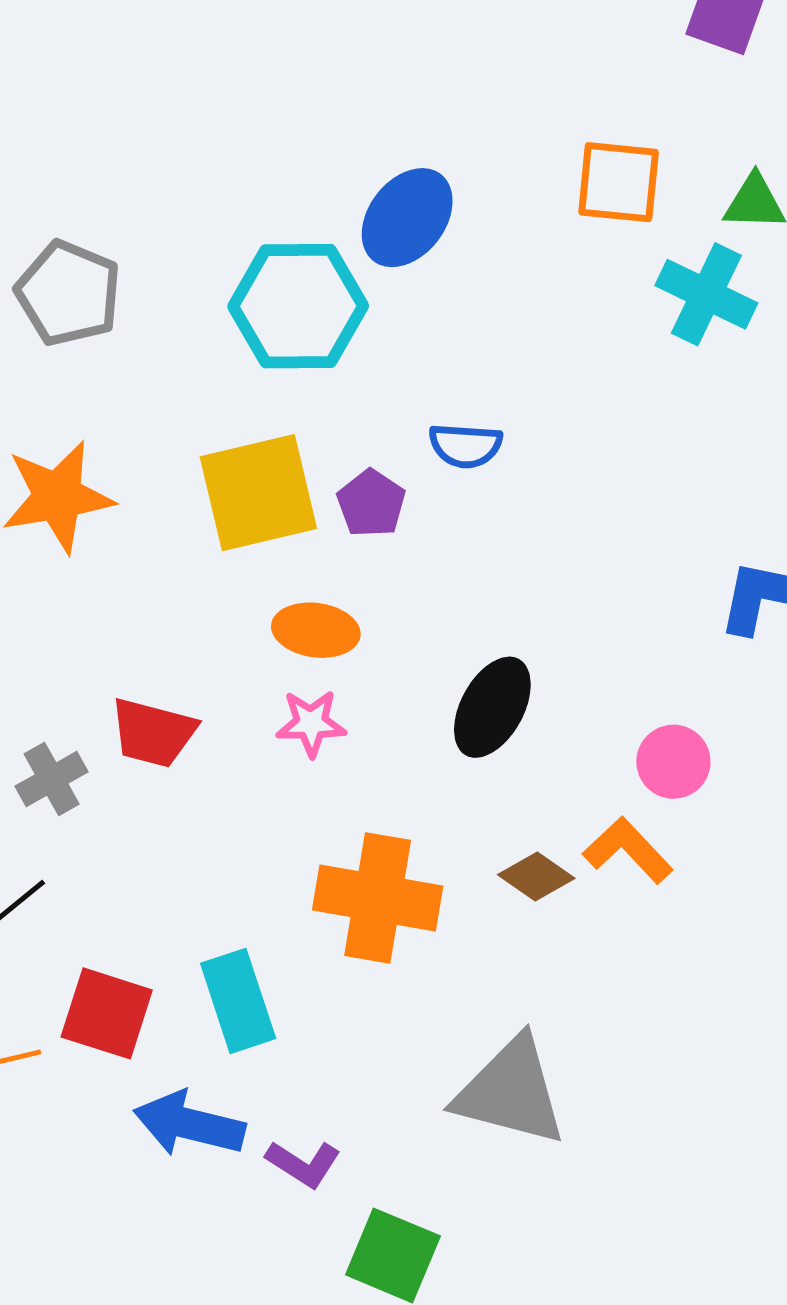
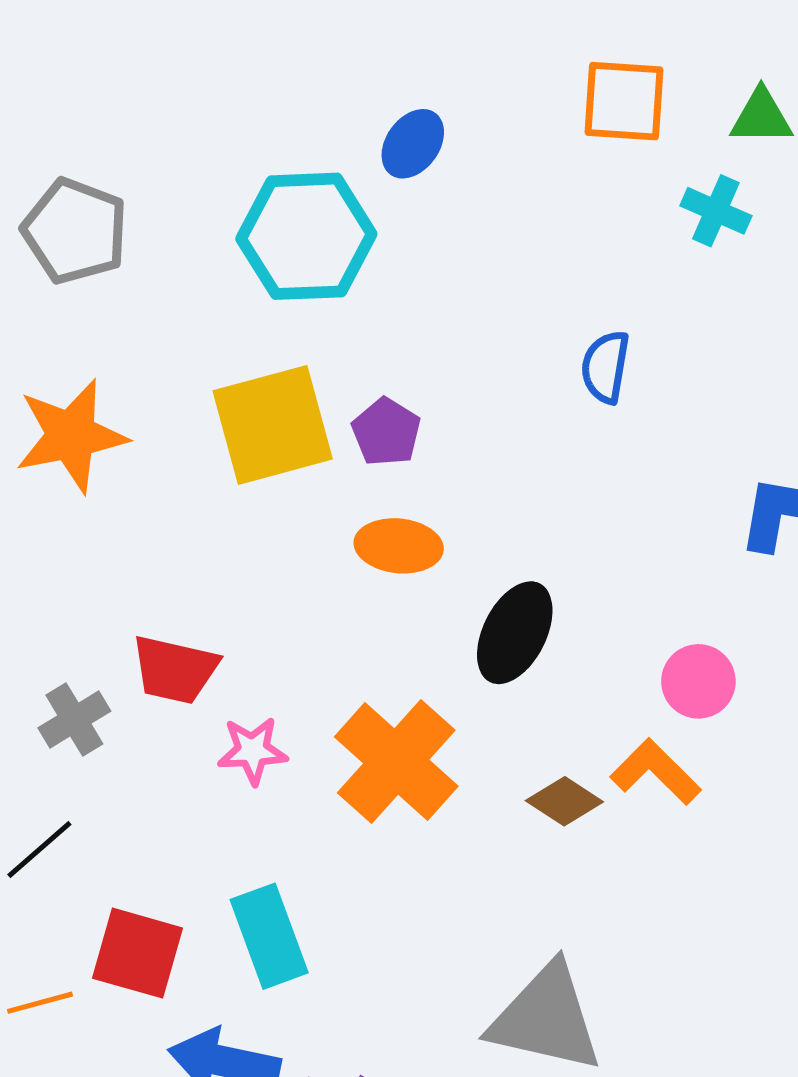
blue ellipse: (407, 218) -> (413, 144), size x0.7
cyan cross: (706, 294) -> (716, 211), size x0.7
blue semicircle: (466, 446) -> (605, 367), moved, turned 98
orange ellipse: (316, 630) -> (399, 546), moved
pink star: (311, 723) -> (253, 751), moved
orange cross: (378, 898) -> (396, 761), moved, turned 34

